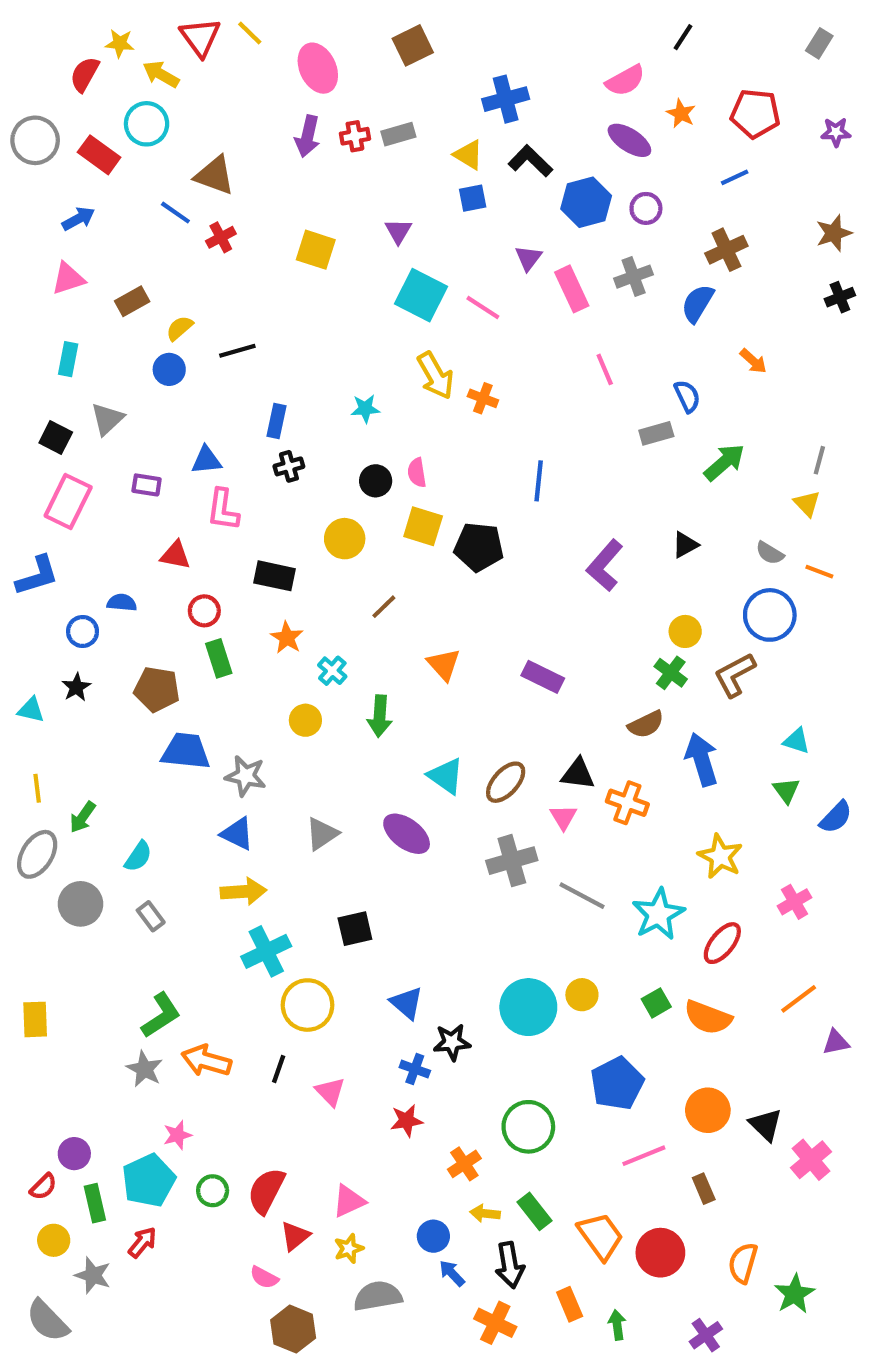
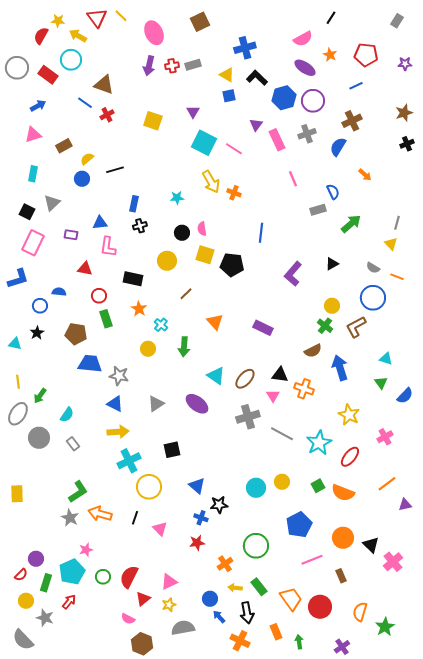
purple circle: (646, 208) -> (313, 101), size x1.5
cyan circle: (528, 1007) -> (256, 488), size x0.7
green rectangle: (95, 1203) -> (46, 583), turned 30

